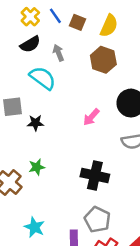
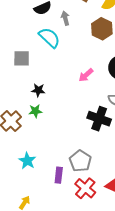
black star: (35, 123) -> (38, 90), moved
black cross: (95, 175) -> (99, 119), moved

